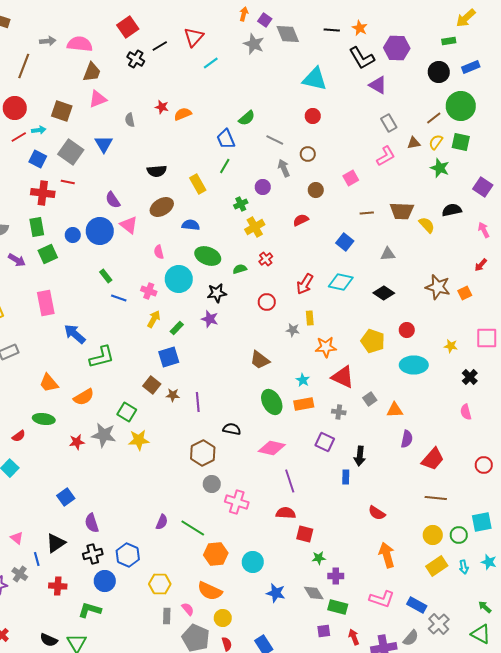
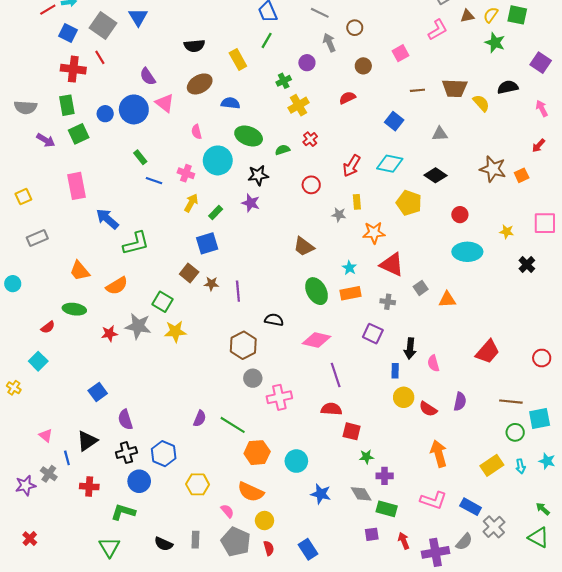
red line: (68, 182) -> (100, 57), turned 48
yellow pentagon: (373, 341) -> (409, 203), moved
pink semicircle: (466, 412) -> (433, 363), moved
purple semicircle: (407, 439) -> (460, 402), moved
brown line: (436, 498) -> (511, 402), moved
pink cross: (237, 502) -> (279, 397), turned -30
yellow circle: (433, 535) -> (404, 397), moved
gray rectangle: (167, 616) -> (195, 540), moved
black semicircle: (49, 640) -> (164, 544), moved

